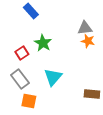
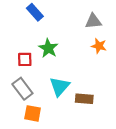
gray triangle: (85, 28) -> (93, 21), moved
red square: (22, 53) -> (25, 59), turned 32
brown rectangle: (92, 94) -> (84, 99), moved

